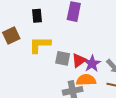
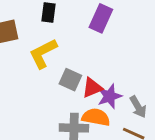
yellow L-shape: (40, 45) -> (43, 53), turned -40

